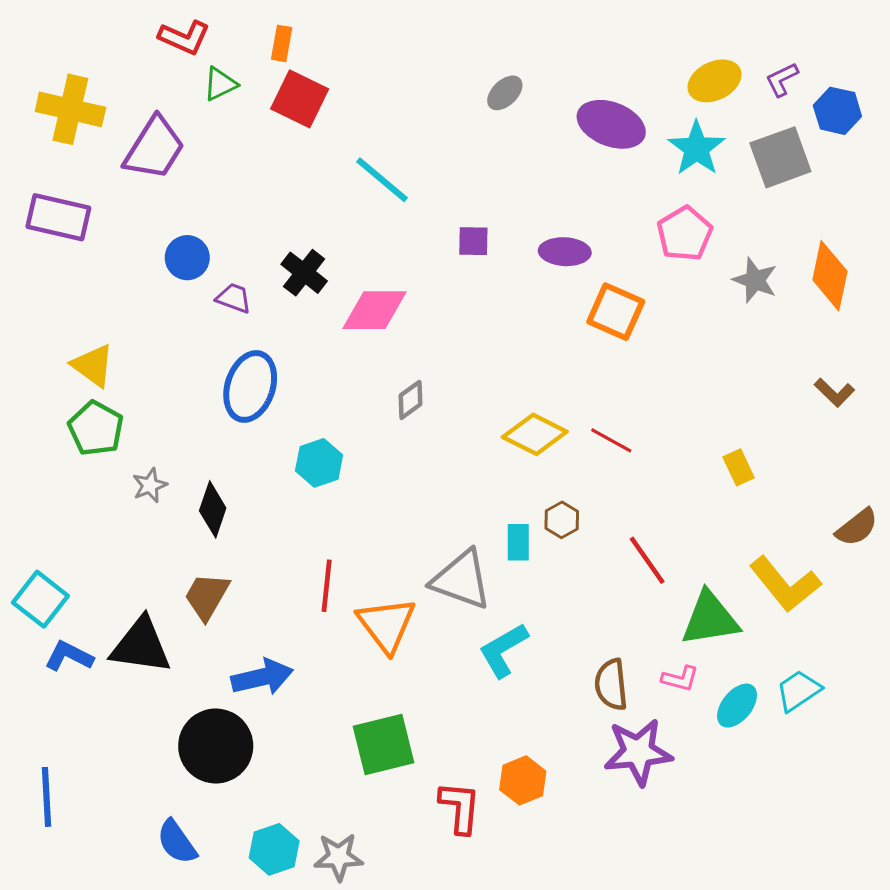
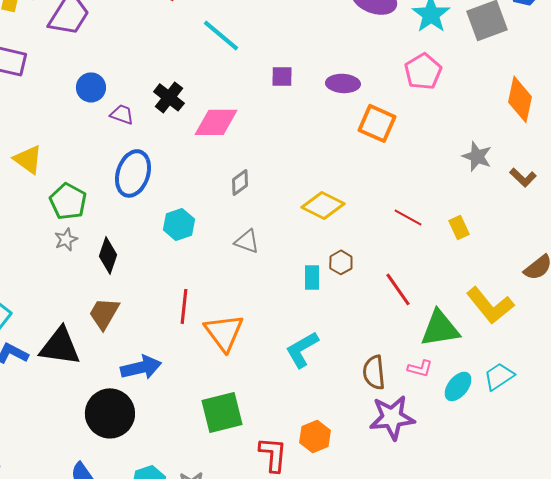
gray star: (755, 280) -> (477, 156), moved
green pentagon: (96, 428) -> (68, 201), moved
red line: (611, 440) -> (408, 217), moved
gray triangle: (461, 580) -> (247, 241), moved, size x0.6

